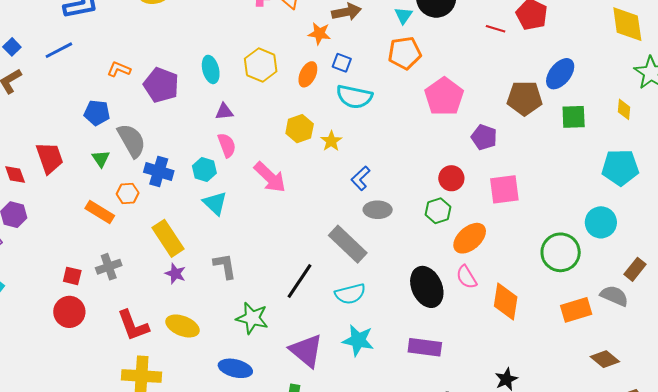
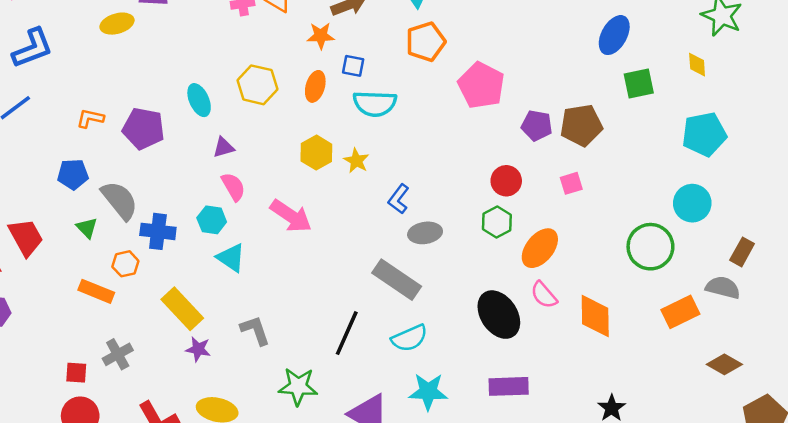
brown pentagon: (525, 98) -> (581, 125), moved
pink square: (504, 189) -> (571, 183), size x0.6

